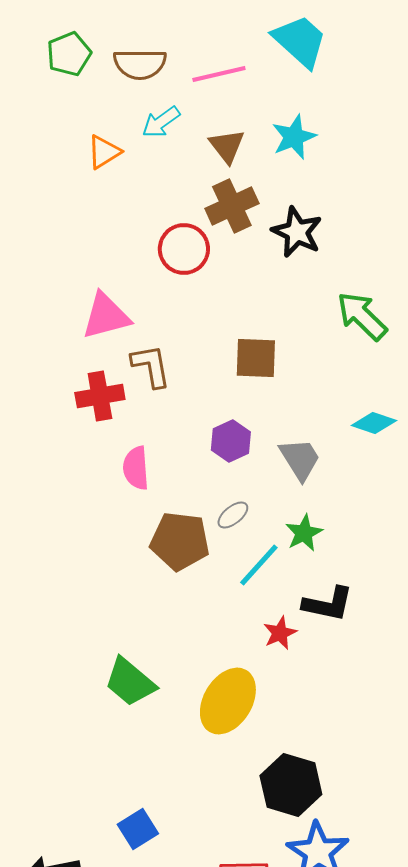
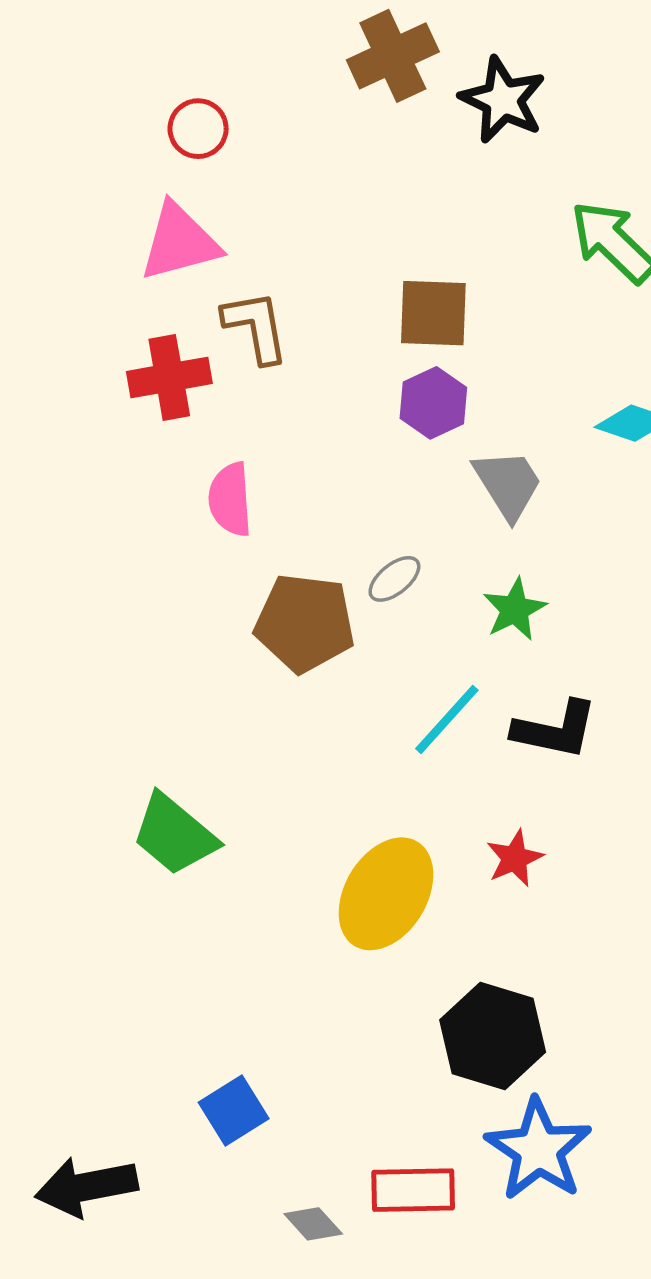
red circle: (184, 249) -> (198, 129), moved, size x0.7
purple hexagon: (231, 441) -> (433, 403), moved
cyan line: (259, 565) -> (447, 719), moved
red star: (280, 633) -> (515, 858), moved
green trapezoid: (130, 682) -> (174, 835), moved

